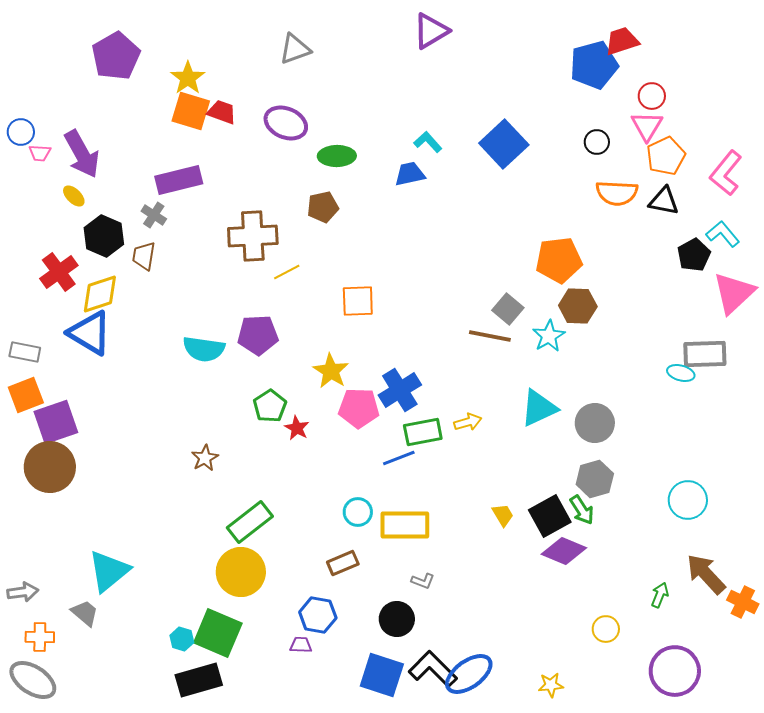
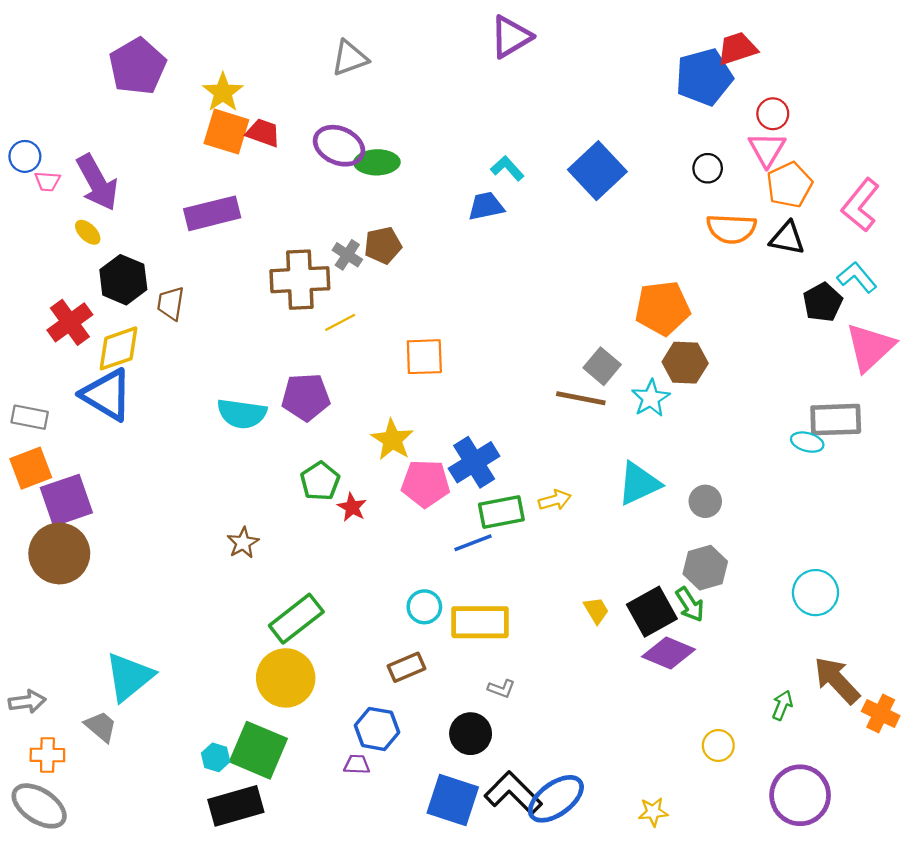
green ellipse: (337, 156) -> (377, 162), moved
gray cross: (154, 215) -> (347, 255), moved
gray circle: (595, 423) -> (705, 501), size x0.7

